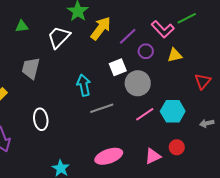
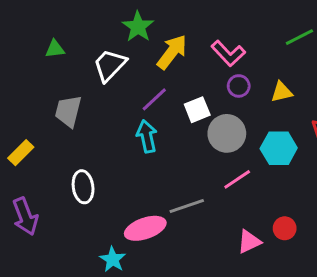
pink L-shape: (163, 29) -> (228, 53), moved
purple line: (128, 36) -> (154, 99), moved
gray line: (102, 108) -> (187, 206), moved
cyan hexagon: (173, 111) -> (279, 148), moved
pink ellipse: (109, 156) -> (145, 228), moved

